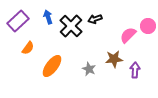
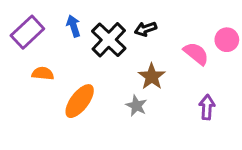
pink semicircle: (128, 35) -> (196, 54), turned 84
orange semicircle: (28, 48) -> (43, 73), turned -120
brown star: (114, 59) -> (152, 77), moved, turned -30

